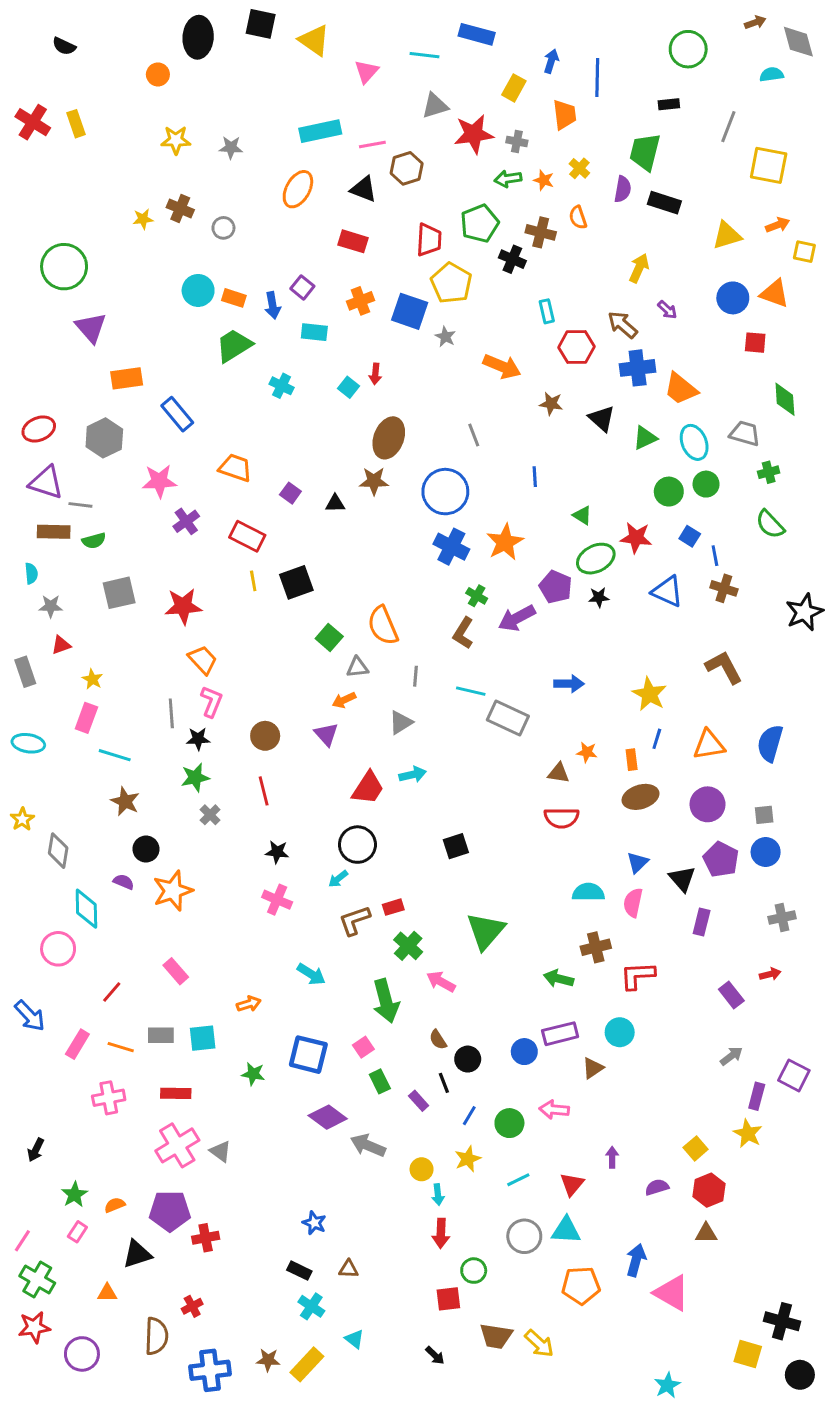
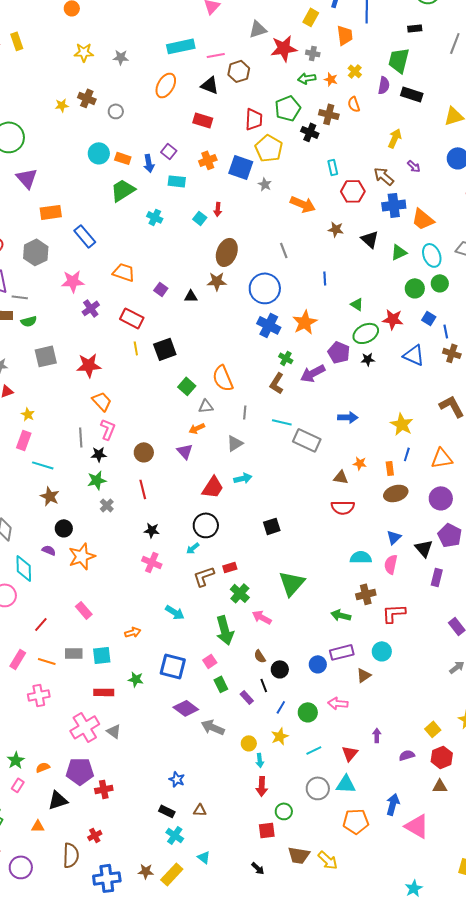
red rectangle: (176, 1093) -> (104, 692), moved

